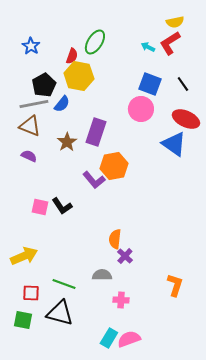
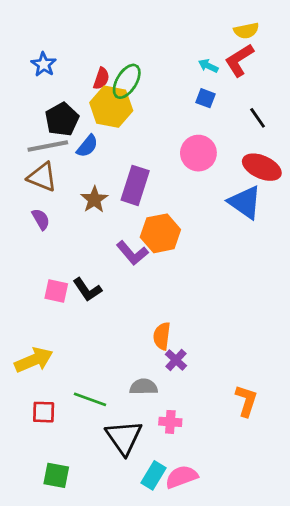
green ellipse: (95, 42) -> (127, 81), moved
blue square: (150, 84) -> (205, 98), moved, size x0.6
purple semicircle: (29, 156) -> (41, 219), turned 35
black triangle: (60, 313) -> (124, 437), moved, turned 40
green square: (23, 320) -> (56, 475), moved

